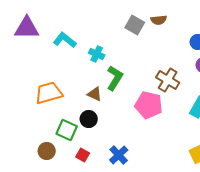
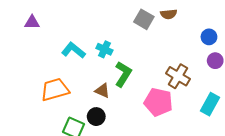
purple triangle: (27, 28) -> (32, 22), size x0.6
cyan L-shape: (65, 40) -> (73, 50), moved

